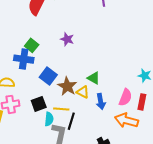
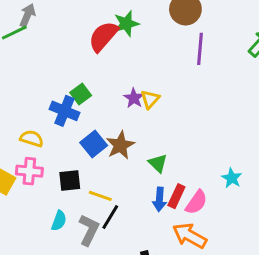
brown star: (67, 86) -> (120, 145), moved
yellow triangle: (83, 92) -> (150, 99), moved, turned 32
red rectangle: (142, 102) -> (176, 196), moved
cyan semicircle: (49, 119) -> (59, 221), moved

